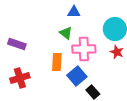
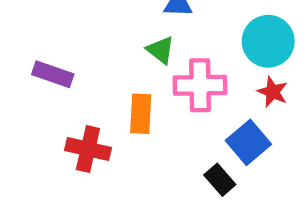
blue square: (77, 76) -> (248, 142), moved
red cross: (20, 78) -> (88, 149), moved, turned 30

